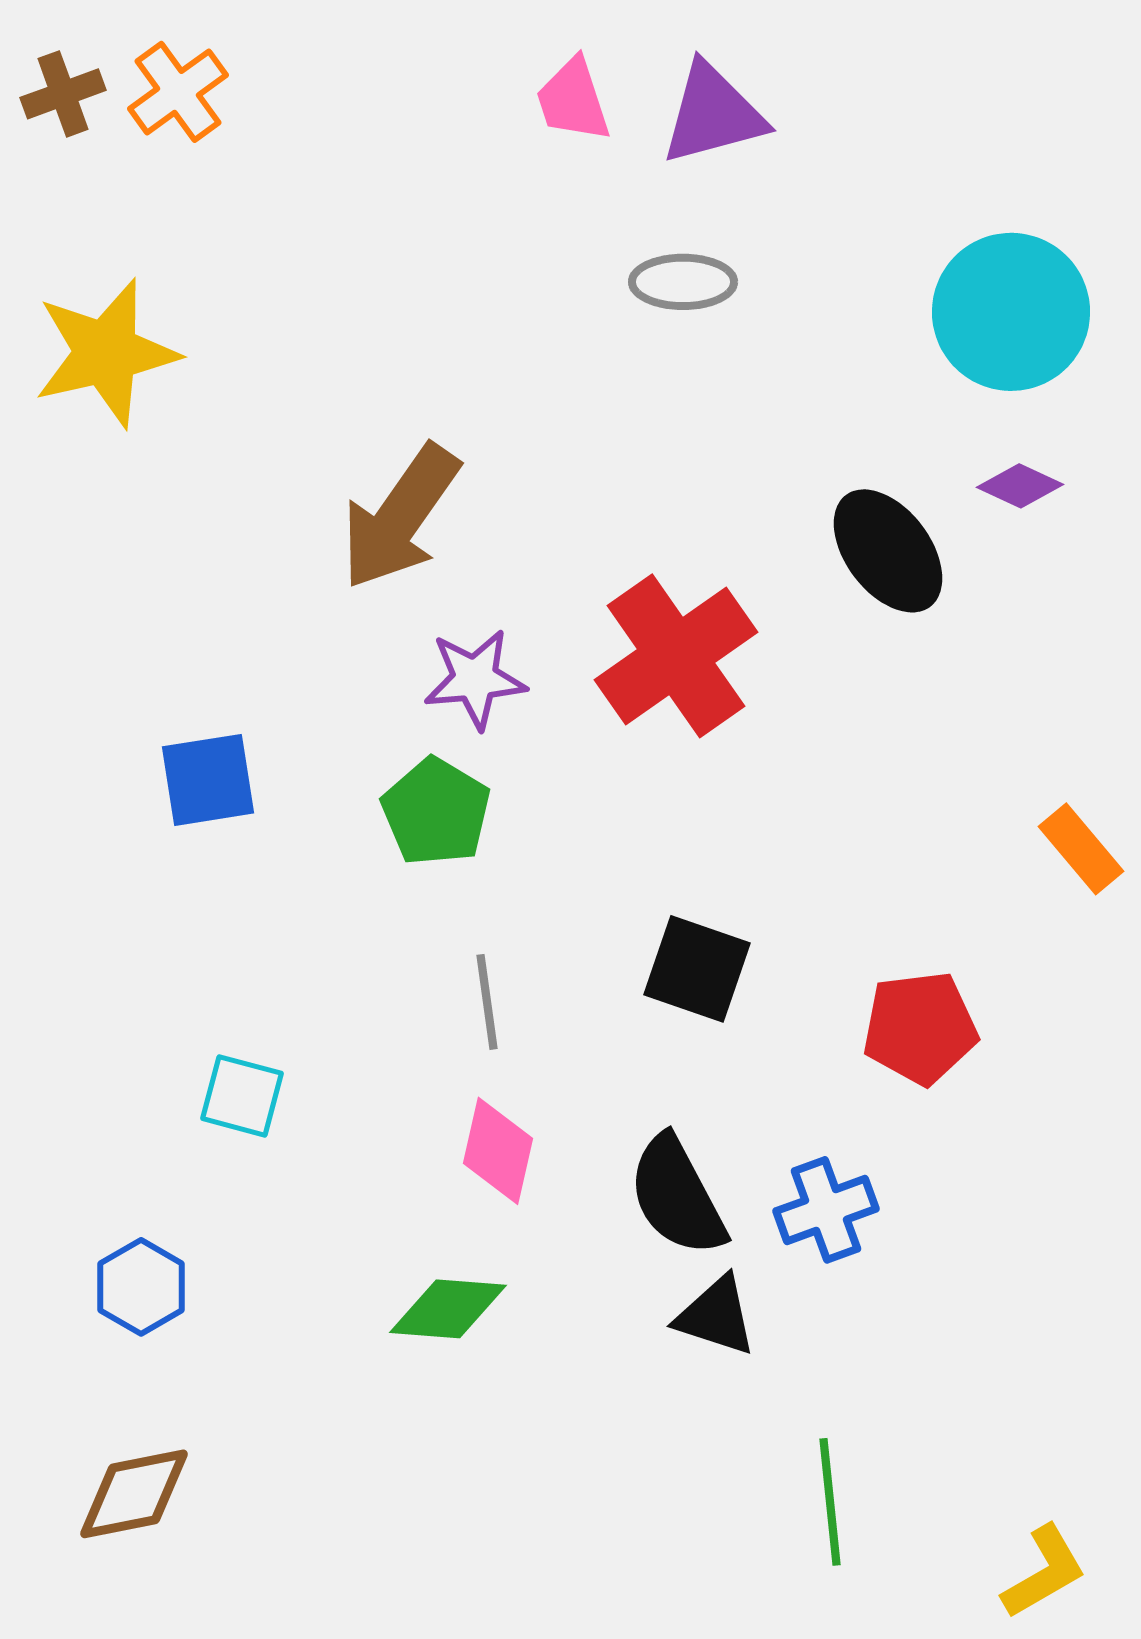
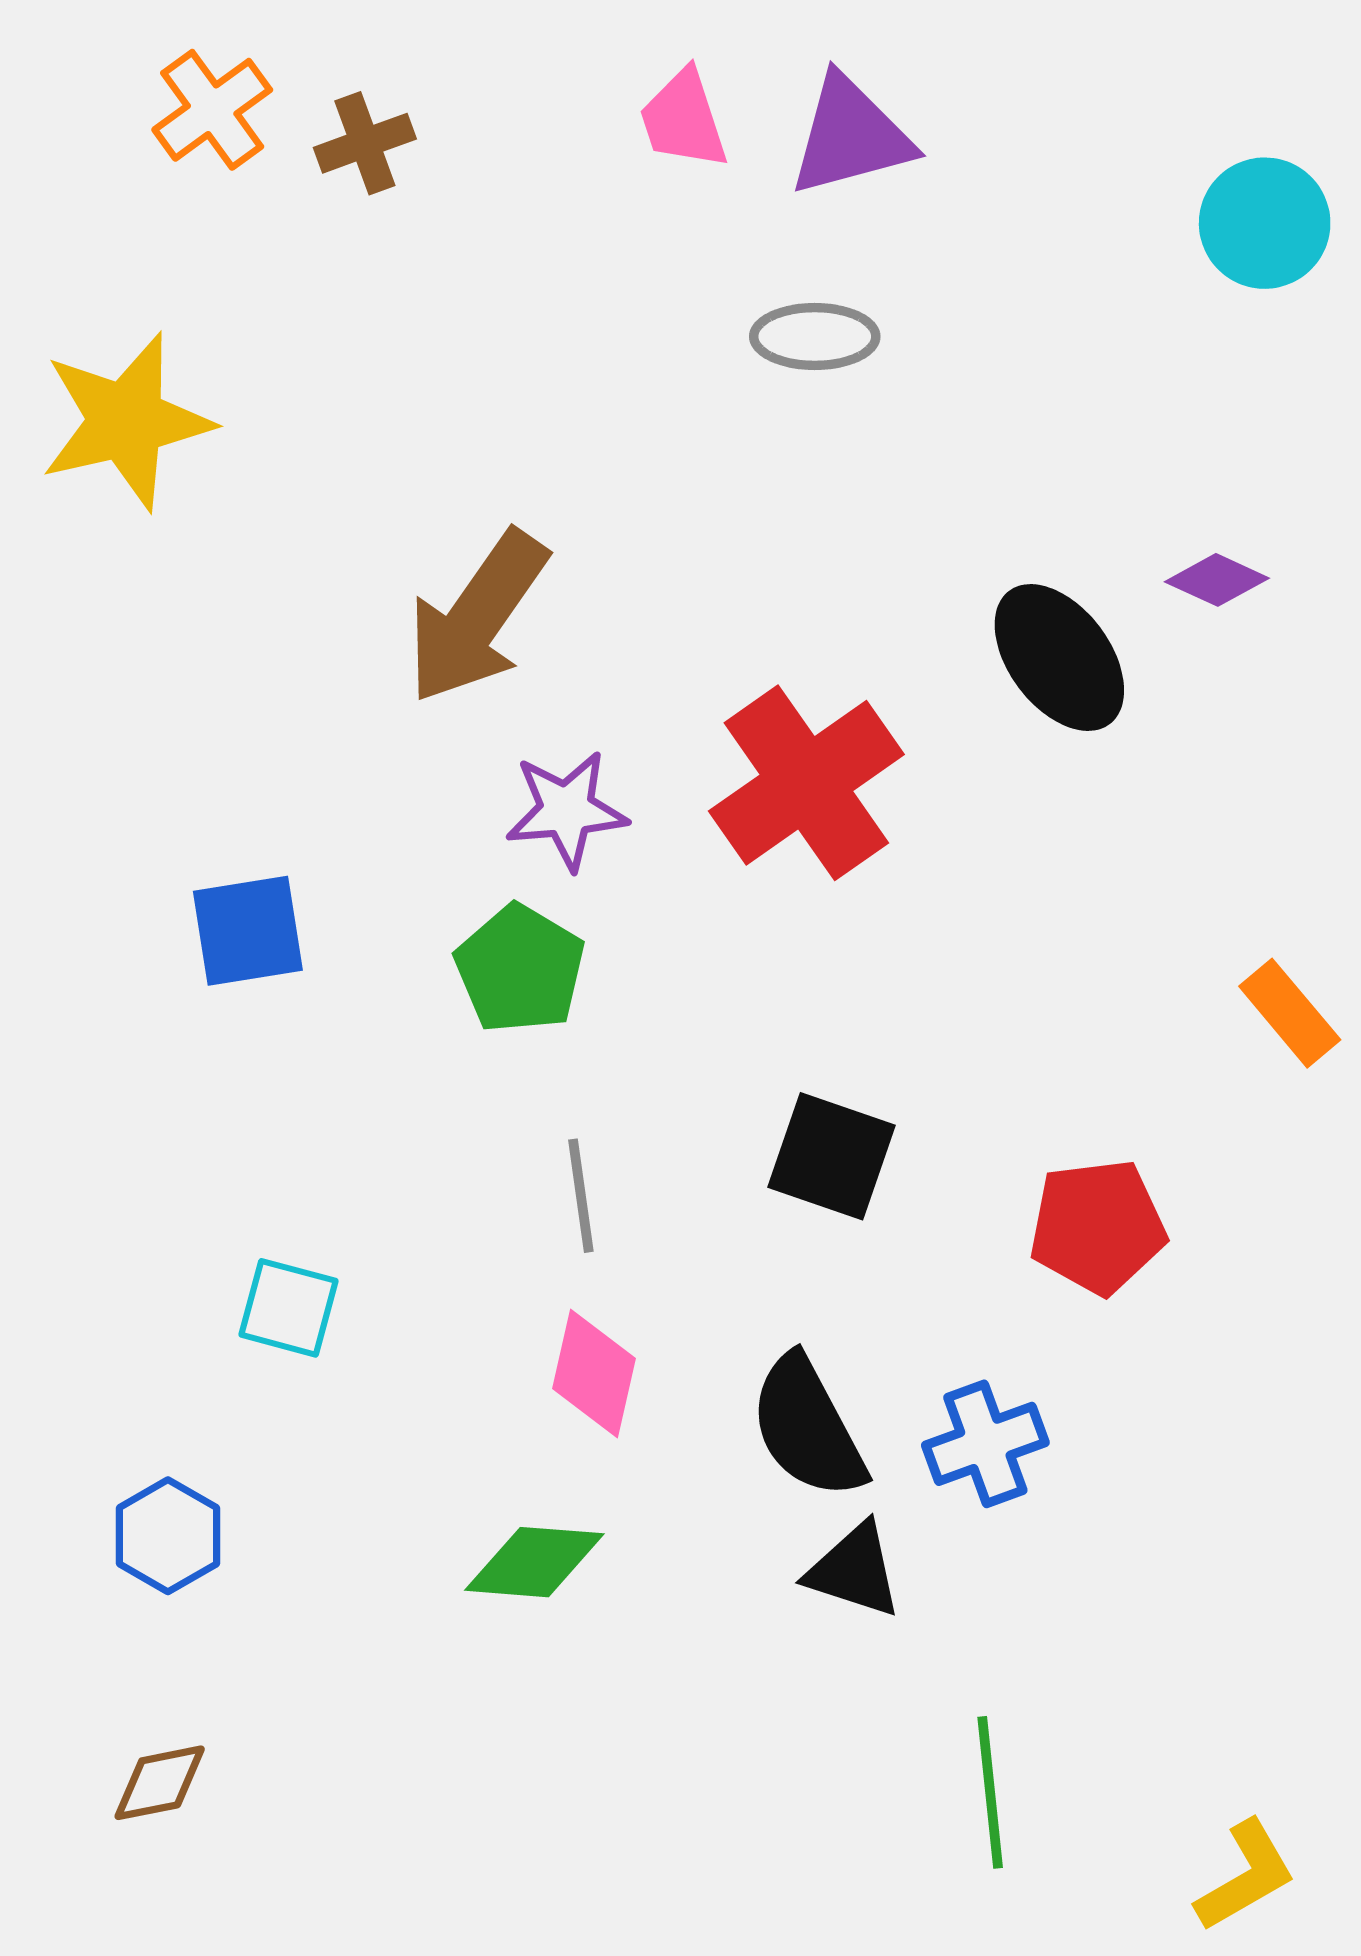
brown cross: (63, 94) -> (365, 143), moved
cyan circle: (1011, 312) -> (1265, 223), moved, size x0.7
brown diamond: (134, 1494) -> (160, 1783), size x0.7

